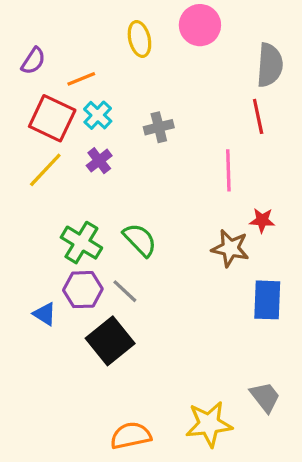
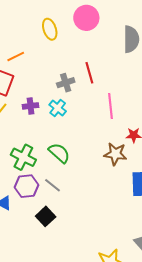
cyan cross: (98, 115) -> (58, 108), moved
red line: (258, 116) -> (89, 73), moved
purple cross: (99, 161) -> (31, 106), turned 35
black square: (110, 341) -> (46, 216), size x0.7

